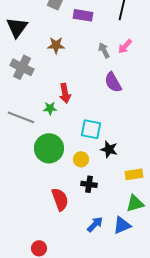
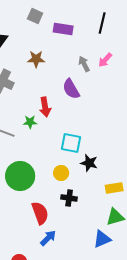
purple semicircle: (113, 82) -> (71, 89), moved
green circle: (49, 148) -> (20, 176), moved
blue arrow: (95, 224) -> (48, 238), moved

